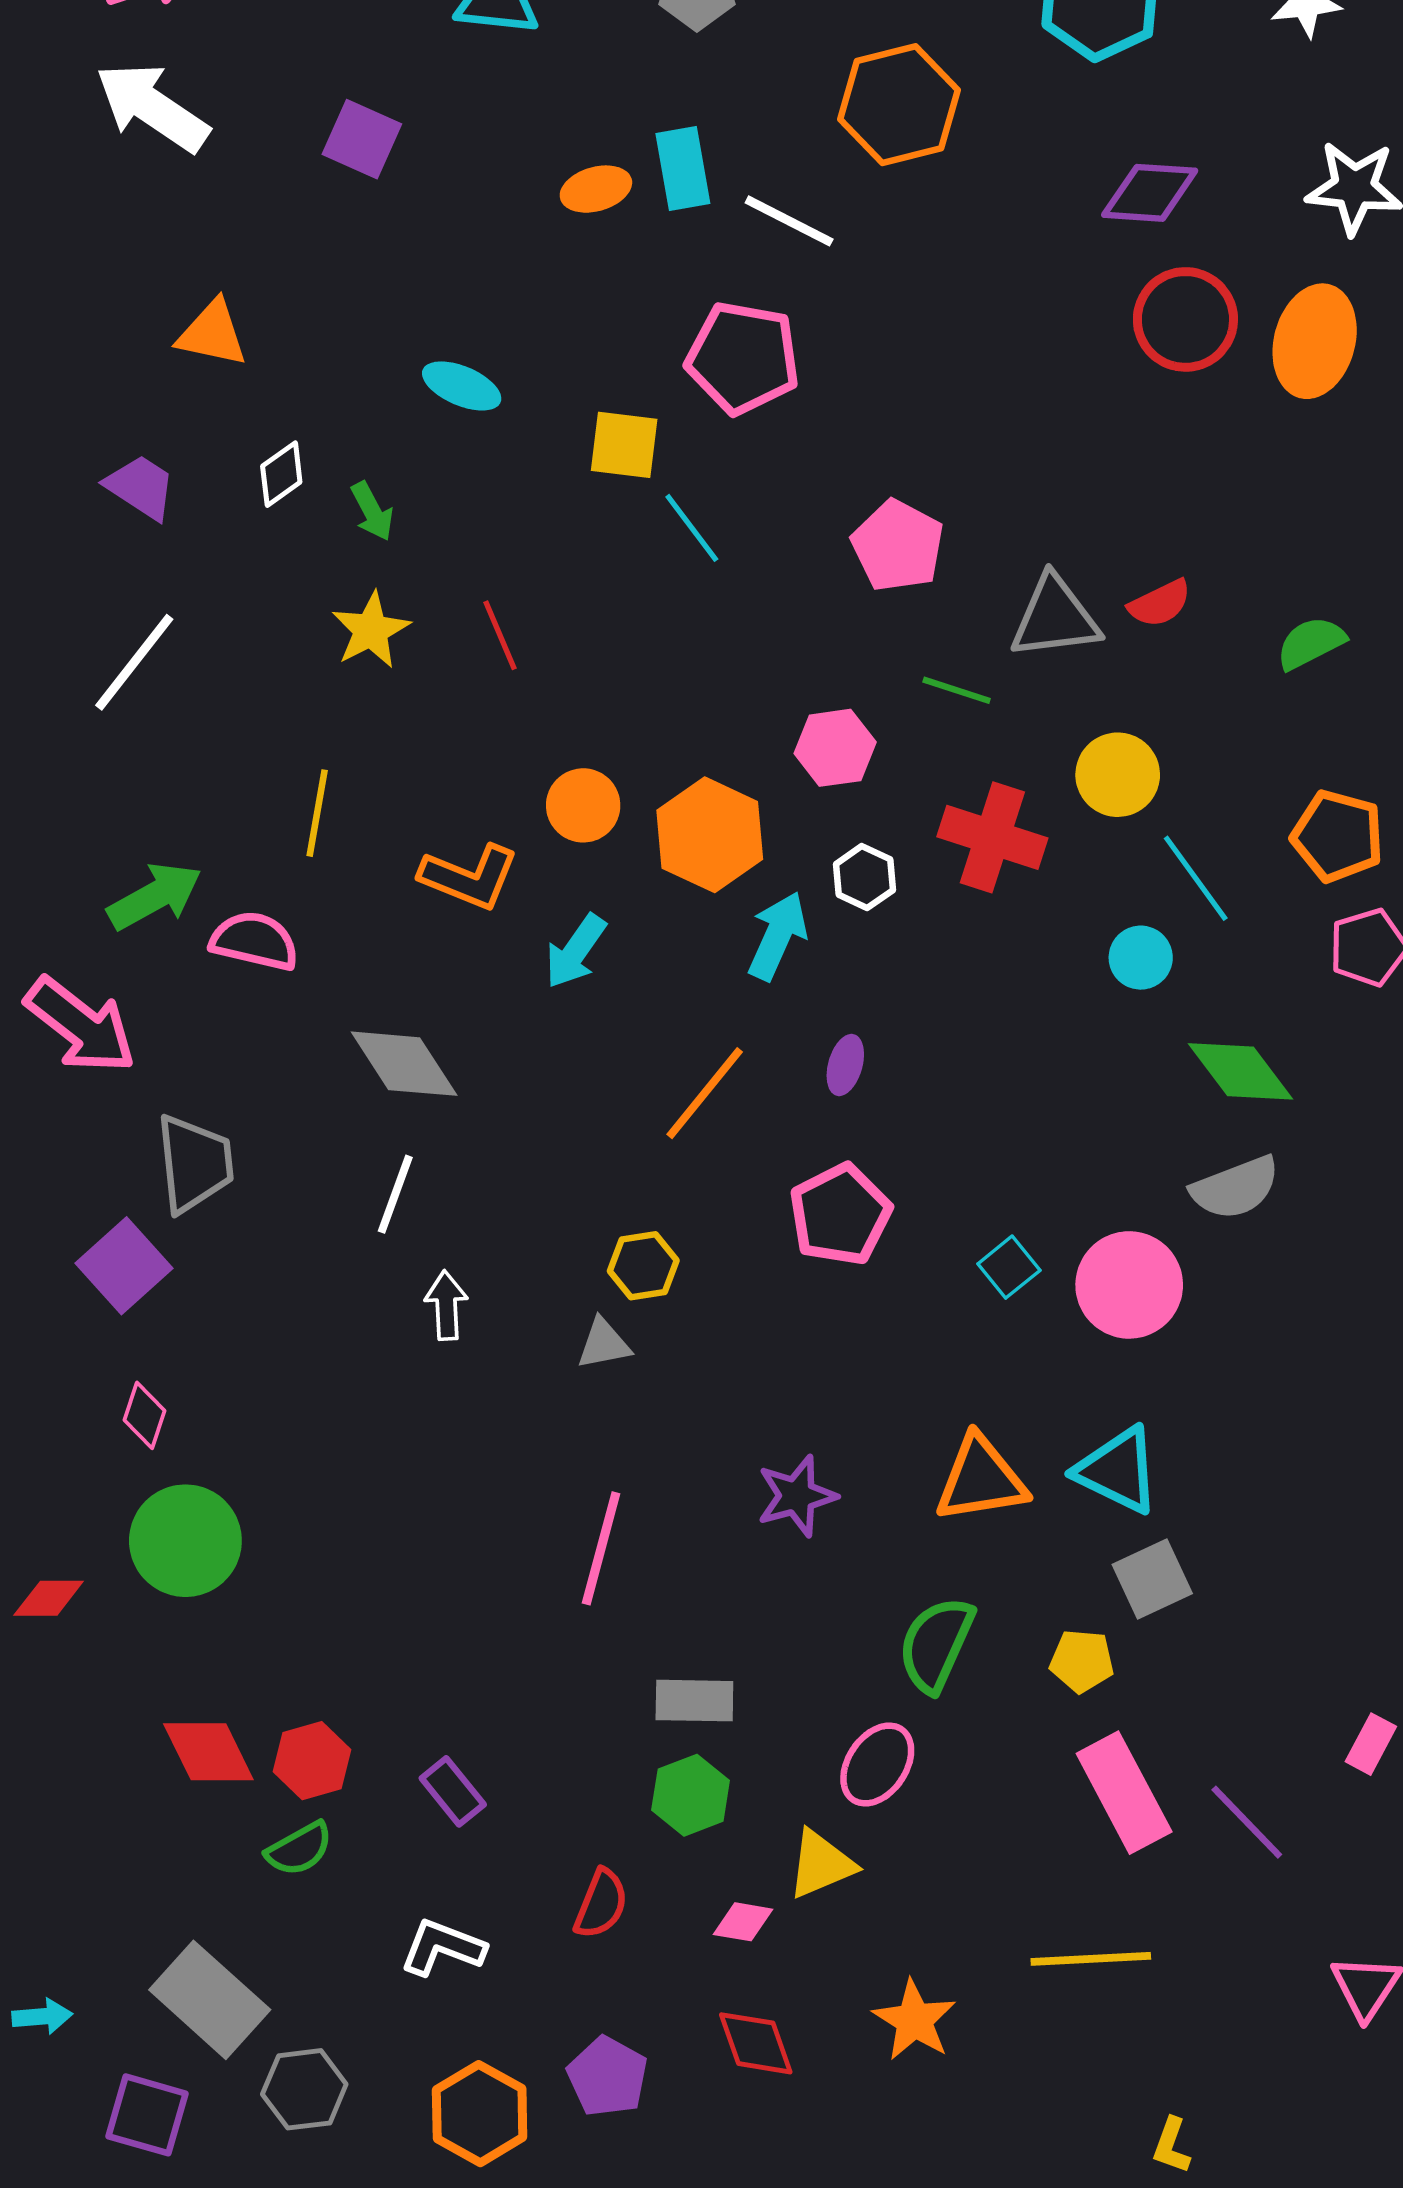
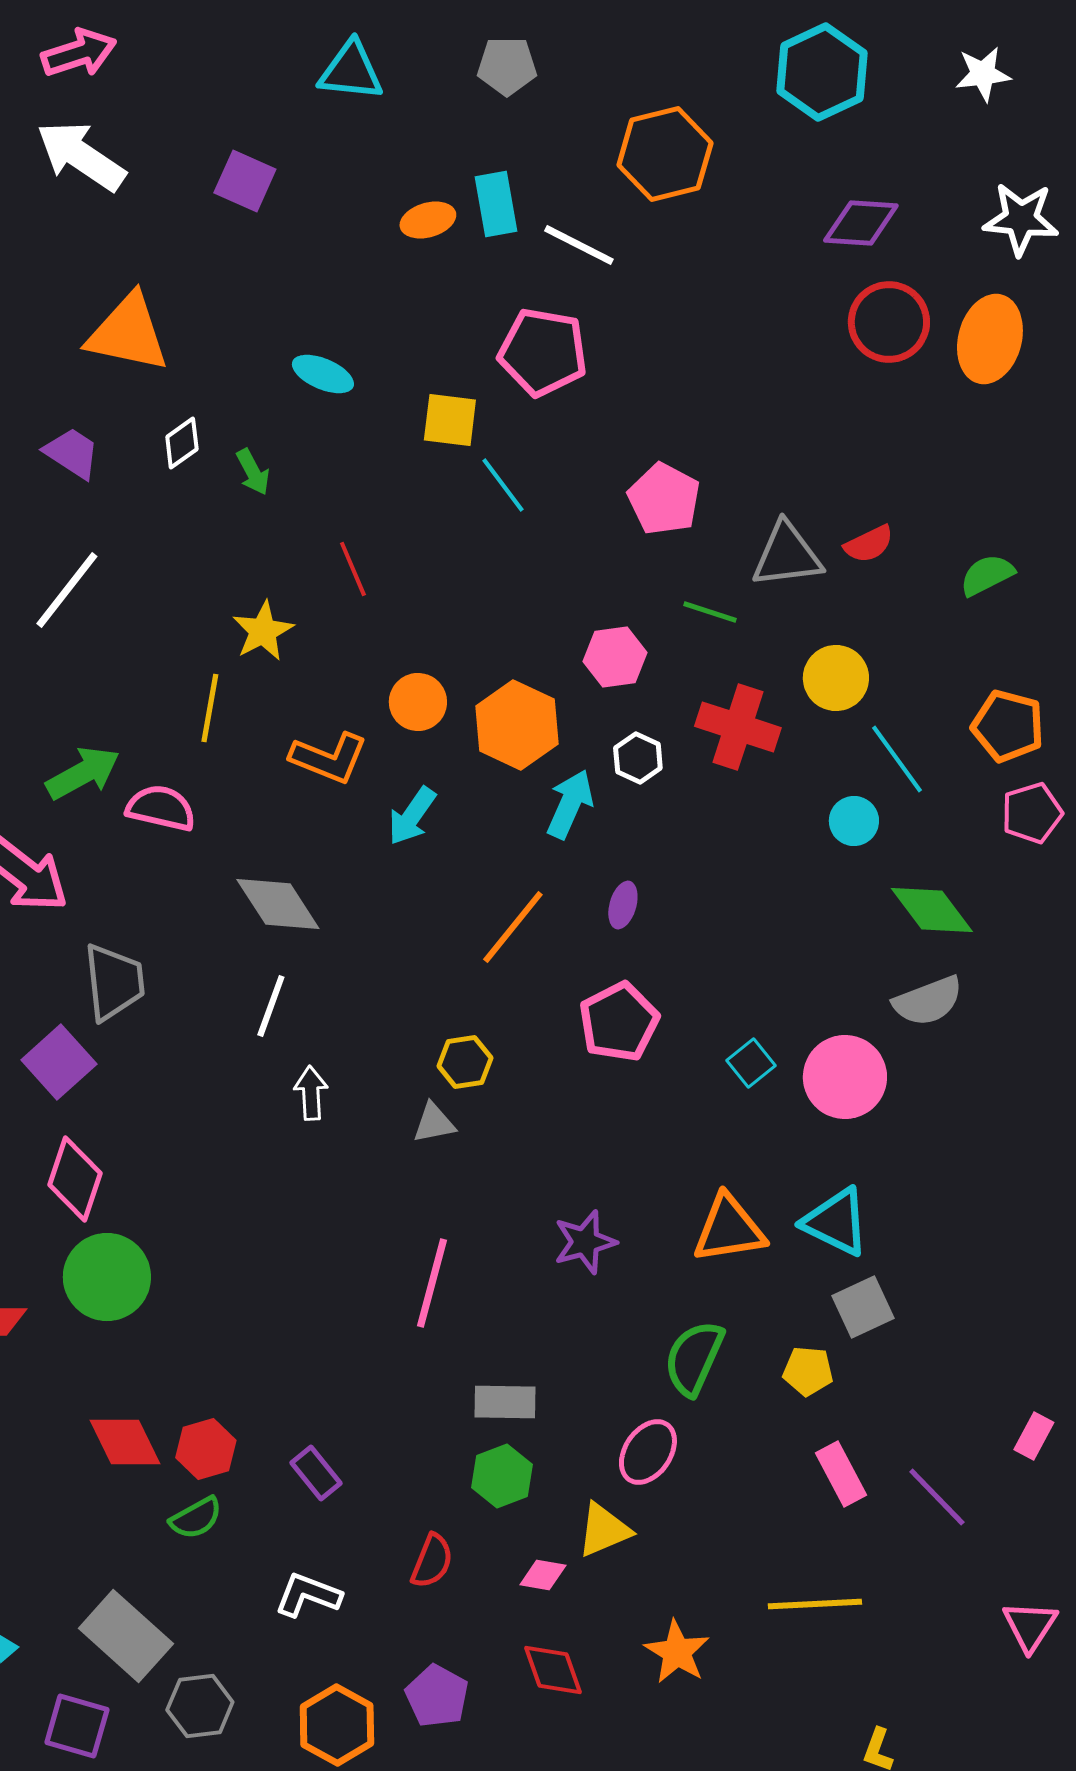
orange triangle: (212, 334) -> (128, 333), size x1.5
yellow star: (371, 630) -> (263, 631), moved
pink diamond: (145, 1415) -> (75, 1179), size x1.6
pink rectangle: (1124, 1793) -> (841, 1474), size x0.7

